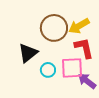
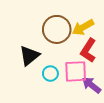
red L-shape: (84, 48) -> (88, 50), turned -135

